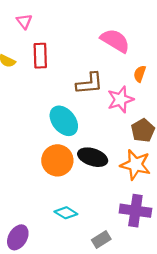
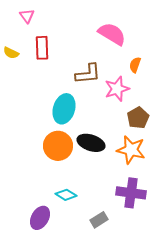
cyan ellipse: (64, 121) -> (64, 109), turned 56
purple ellipse: (18, 237) -> (40, 218), moved

